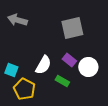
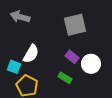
white semicircle: (43, 65) -> (31, 54), moved

